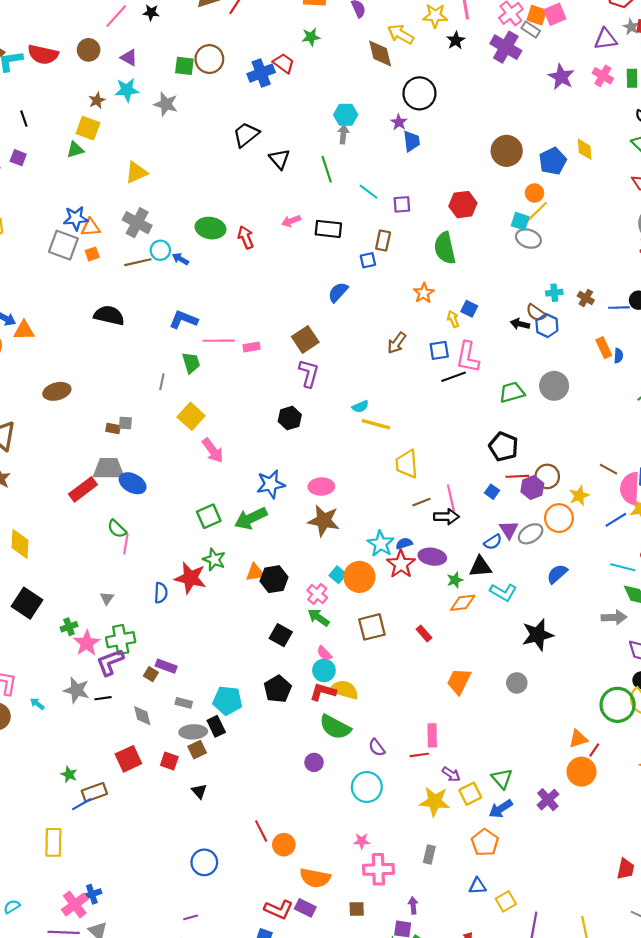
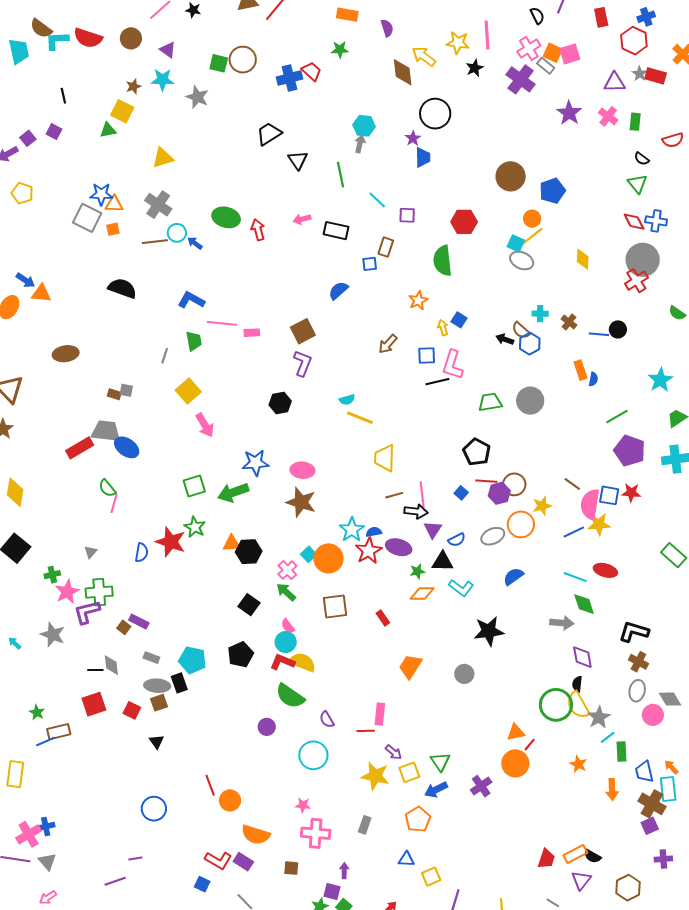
yellow diamond: (585, 149) -> (583, 259), moved
purple triangle: (509, 530) -> (433, 530), moved
black line: (103, 698) -> (95, 670), moved

